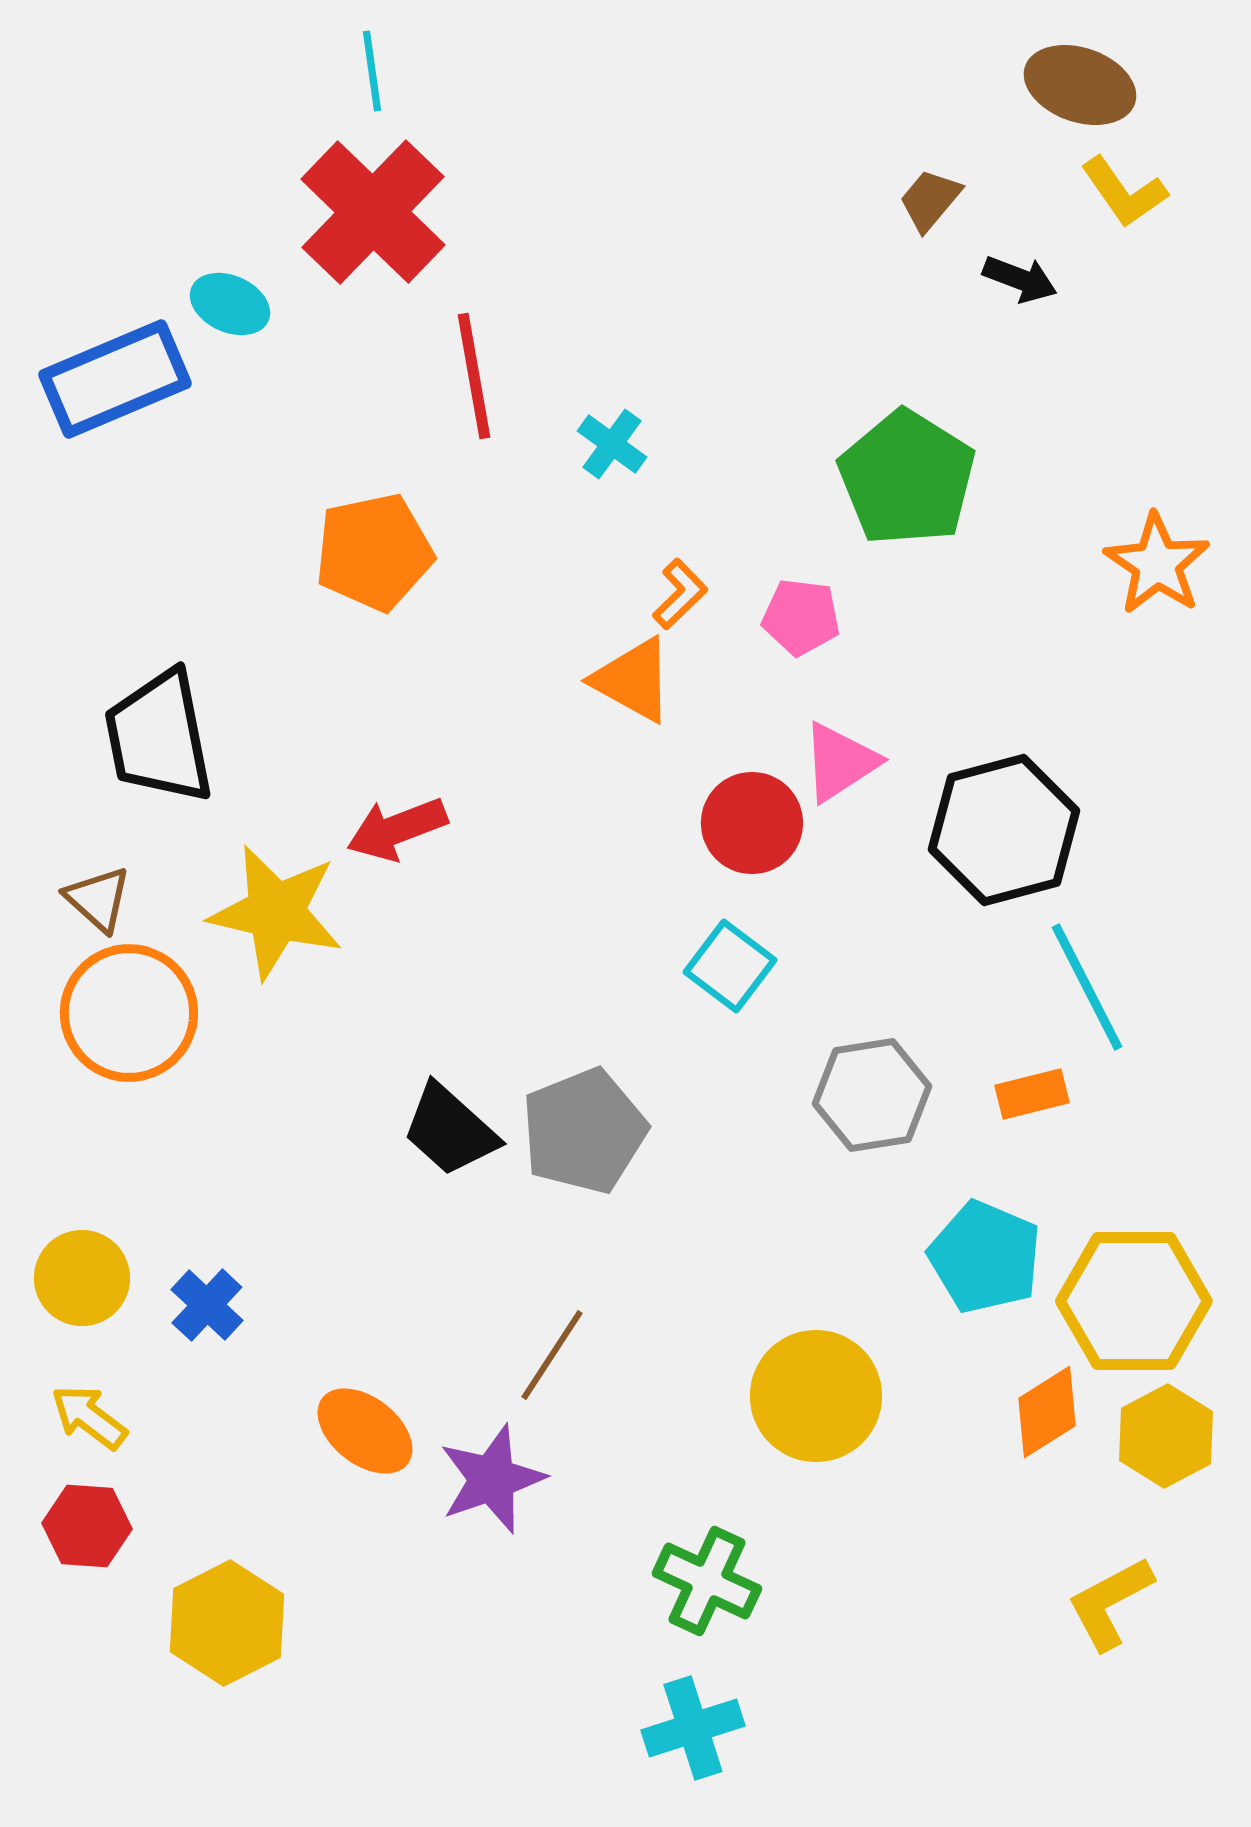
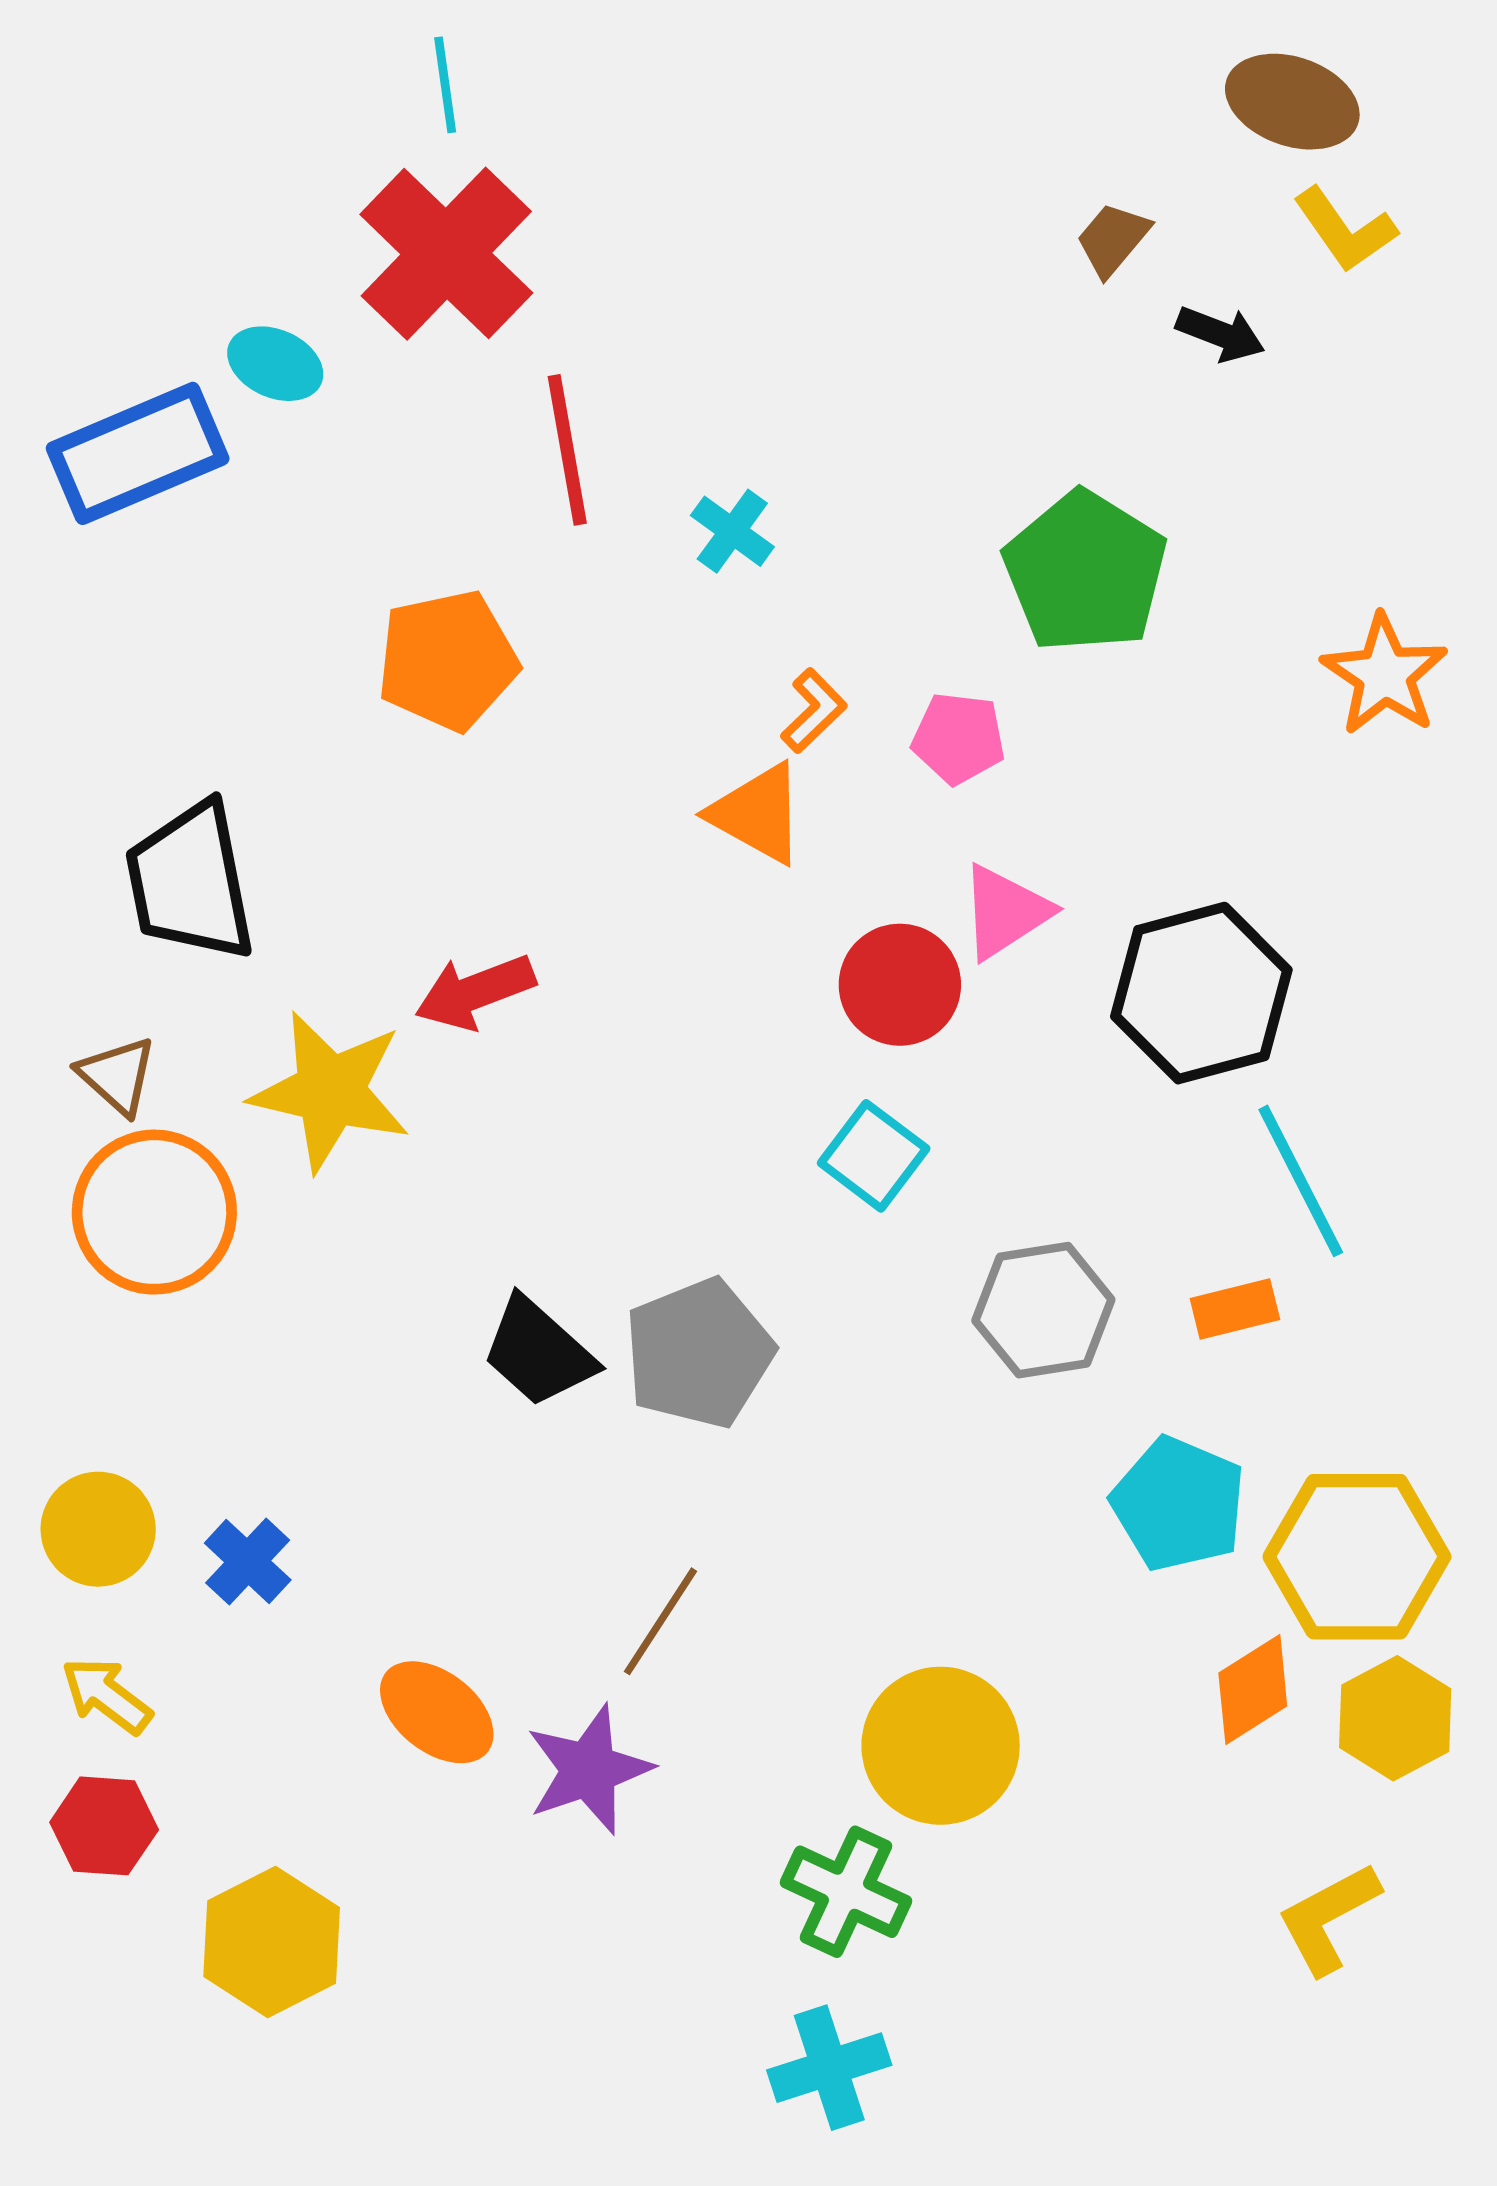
yellow circle: (816, 1396) -> (941, 1746), moved

